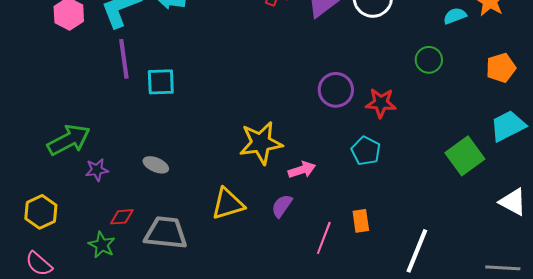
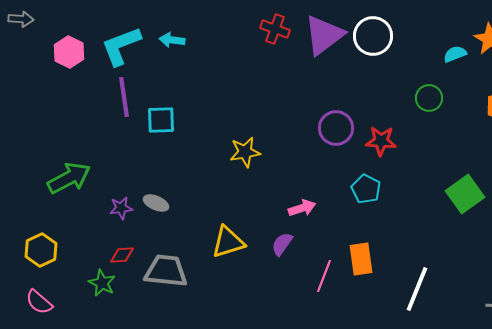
yellow star: (261, 143) -> (245, 152), moved, size x0.7
purple star: (97, 170) -> (121, 208), moved
orange rectangle: (361, 221) -> (361, 259), size x1.4

